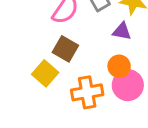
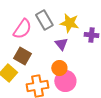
purple triangle: (122, 31) -> (61, 44), turned 40

